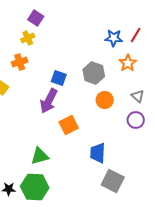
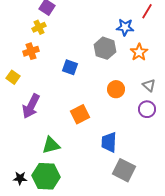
red line: (136, 35) -> (147, 11), moved
gray hexagon: (94, 73) -> (105, 48), moved
purple arrow: (49, 101) -> (31, 106), moved

